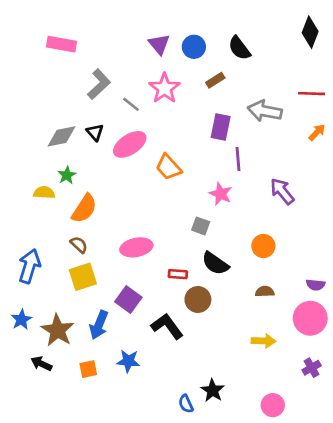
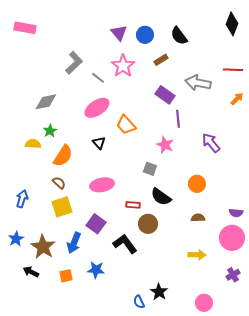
pink rectangle: (62, 44) -> (25, 28), moved
purple rectangle: (221, 127) -> (165, 95), turned -66
black triangle: (95, 132) -> (99, 143), moved
blue arrow: (29, 266) -> (22, 199), size x0.7

